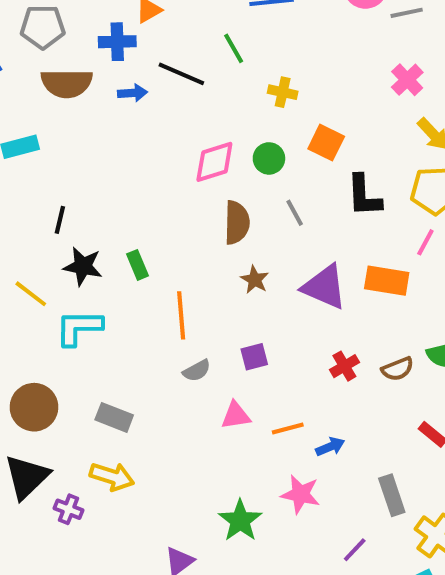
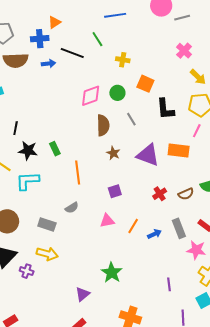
gray semicircle: (197, 371) -> (72, 208), moved
orange line: (288, 429) -> (133, 226), turned -42
pink star: (300, 494) -> (196, 250), moved
gray rectangle: (392, 495) -> (179, 228), moved
purple line: (355, 550) -> (169, 284), turned -48

